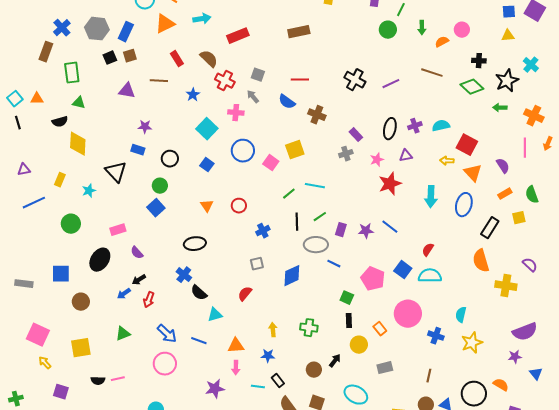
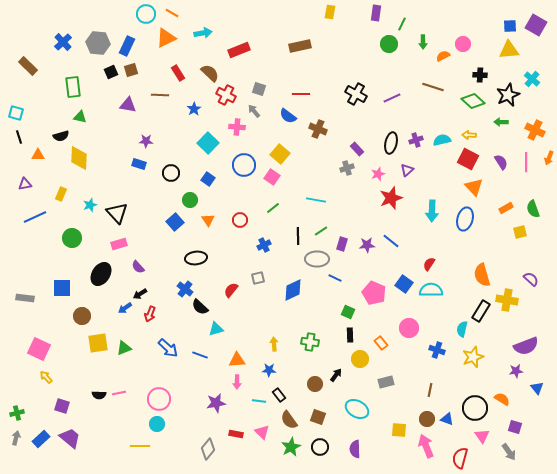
yellow triangle: (508, 36) -> (509, 50), size x1.5
brown rectangle: (46, 52) -> (28, 66), moved, turned -66
cyan square: (15, 99) -> (16, 113), turned -35
orange triangle: (37, 99) -> (38, 155), moved
yellow square: (295, 150) -> (280, 154), moved, turned -30
purple triangle: (406, 156) -> (407, 170), turned -32
yellow arrow: (447, 161) -> (469, 135), moved
purple semicircle: (503, 166) -> (501, 162), moved
black triangle: (116, 172) -> (117, 213), moved
green circle: (160, 186) -> (190, 200), moved
green line: (289, 194) -> (273, 208), moved
blue square: (156, 208) -> (175, 222), moved
black rectangle: (490, 228) -> (481, 311), moved
red semicircle: (245, 294) -> (231, 290), moved
pink circle: (408, 314) -> (409, 328), size x0.7
yellow square: (81, 348) -> (98, 343), moved
pink circle: (165, 364) -> (159, 399), moved

